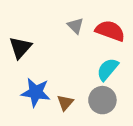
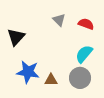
red semicircle: (110, 31) -> (86, 24), size x0.7
brown triangle: (65, 103) -> (51, 80), turned 48

